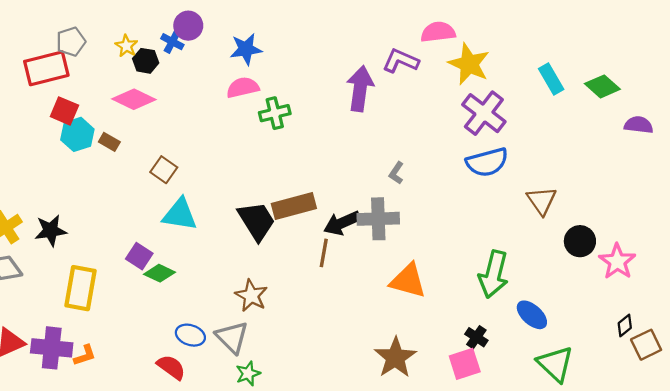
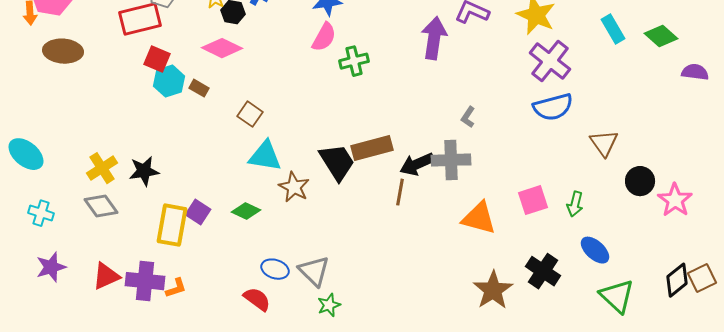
pink semicircle: (243, 88) -> (324, 37), turned 132
purple square: (139, 256) -> (198, 212), moved
green arrow: (494, 274) -> (575, 204), moved, size x0.6
brown star: (251, 296) -> (294, 187), moved
black diamond: (625, 325) -> (677, 280), moved, size x1.6
black cross: (476, 337) -> (543, 271), size x1.6
brown star: (395, 358) -> (493, 290), moved
pink square: (465, 364) -> (533, 200), moved

